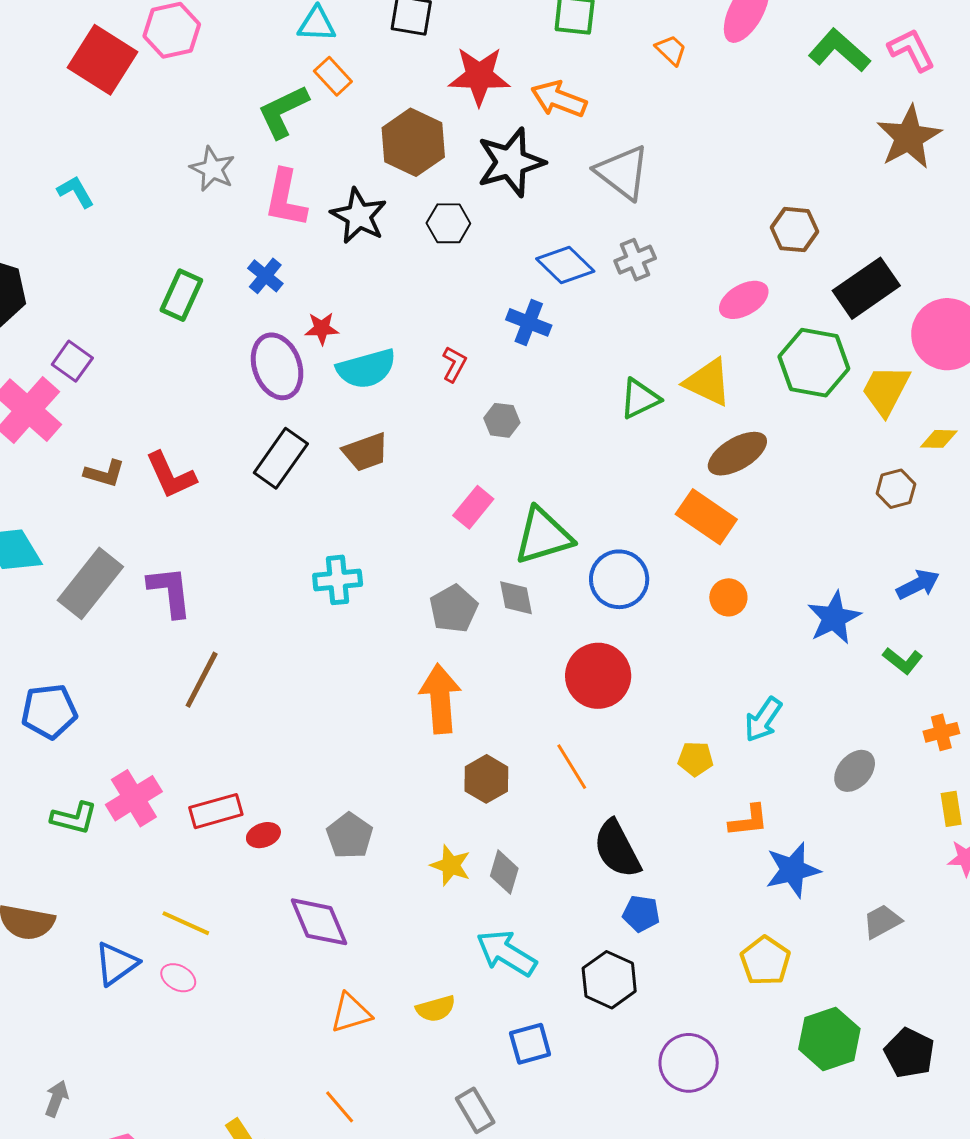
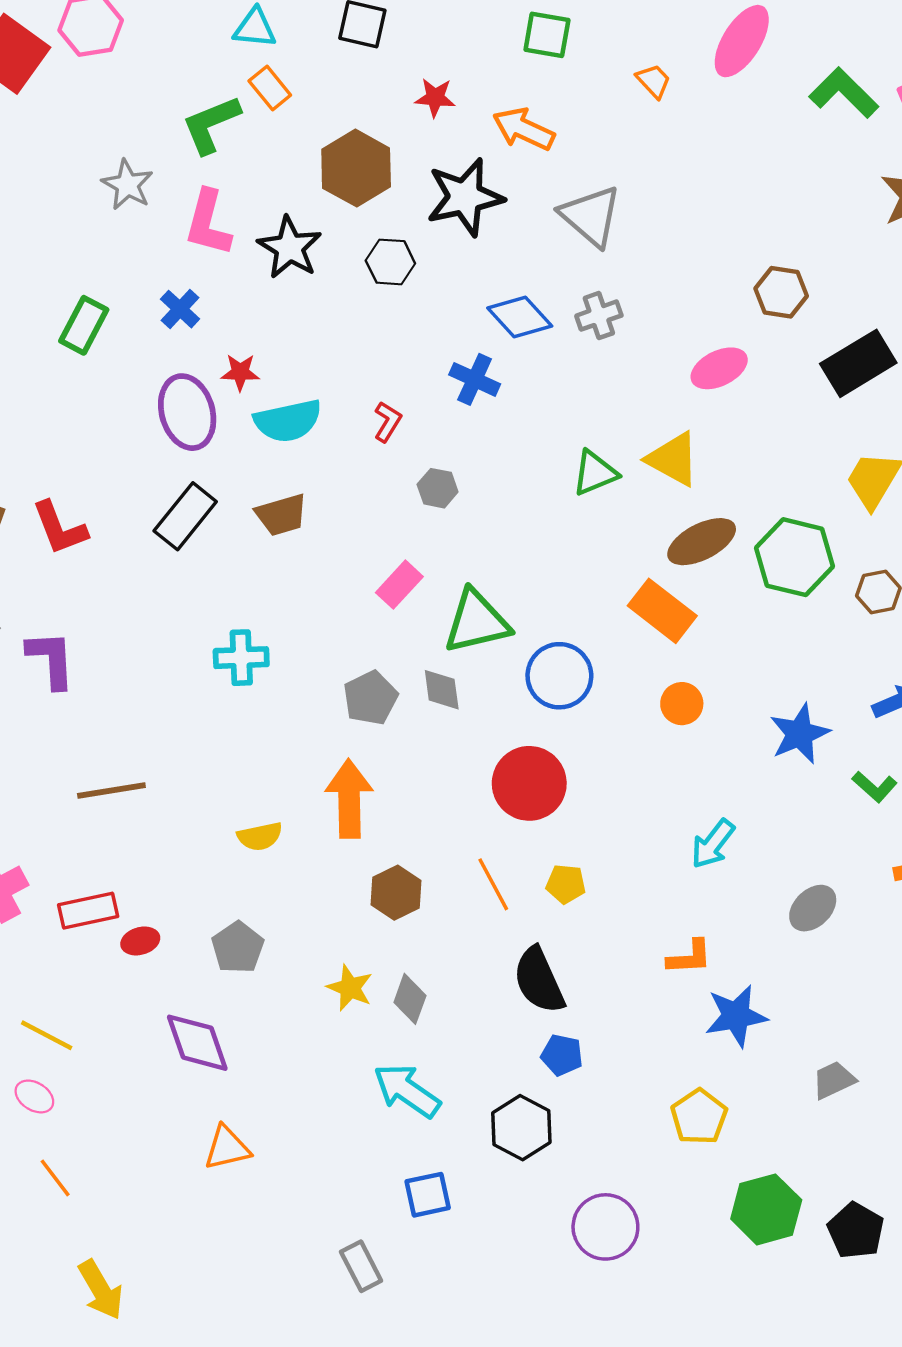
red star: (479, 76) -> (435, 98), size x0.6
green hexagon: (814, 363) -> (794, 557), moved
brown line: (202, 680) -> (111, 791), moved, turned 50
yellow pentagon: (696, 759) -> (566, 884), moved
yellow semicircle: (436, 1009) -> (260, 836), moved
orange line: (340, 1107) -> (55, 1178), moved

